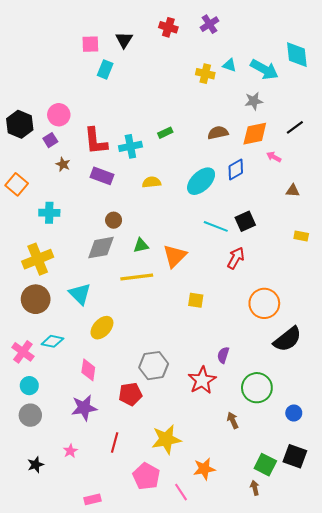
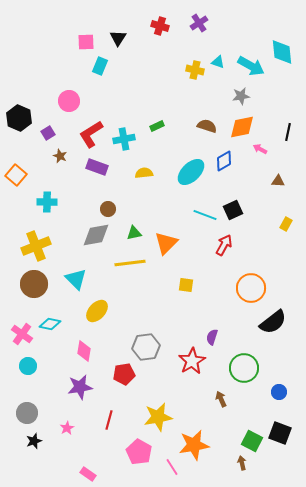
pink circle: (59, 115) -> (69, 101), moved
black line: (295, 127) -> (288, 132), moved, turned -42
brown semicircle: (218, 133) -> (207, 126), turned 30
red L-shape: (96, 141) -> (91, 134), turned 64
yellow rectangle: (301, 236) -> (286, 224), turned -72
gray circle: (30, 415) -> (27, 413), moved
orange star: (204, 469) -> (194, 445), size x1.4
pink rectangle: (92, 499) -> (88, 474), turned 49

